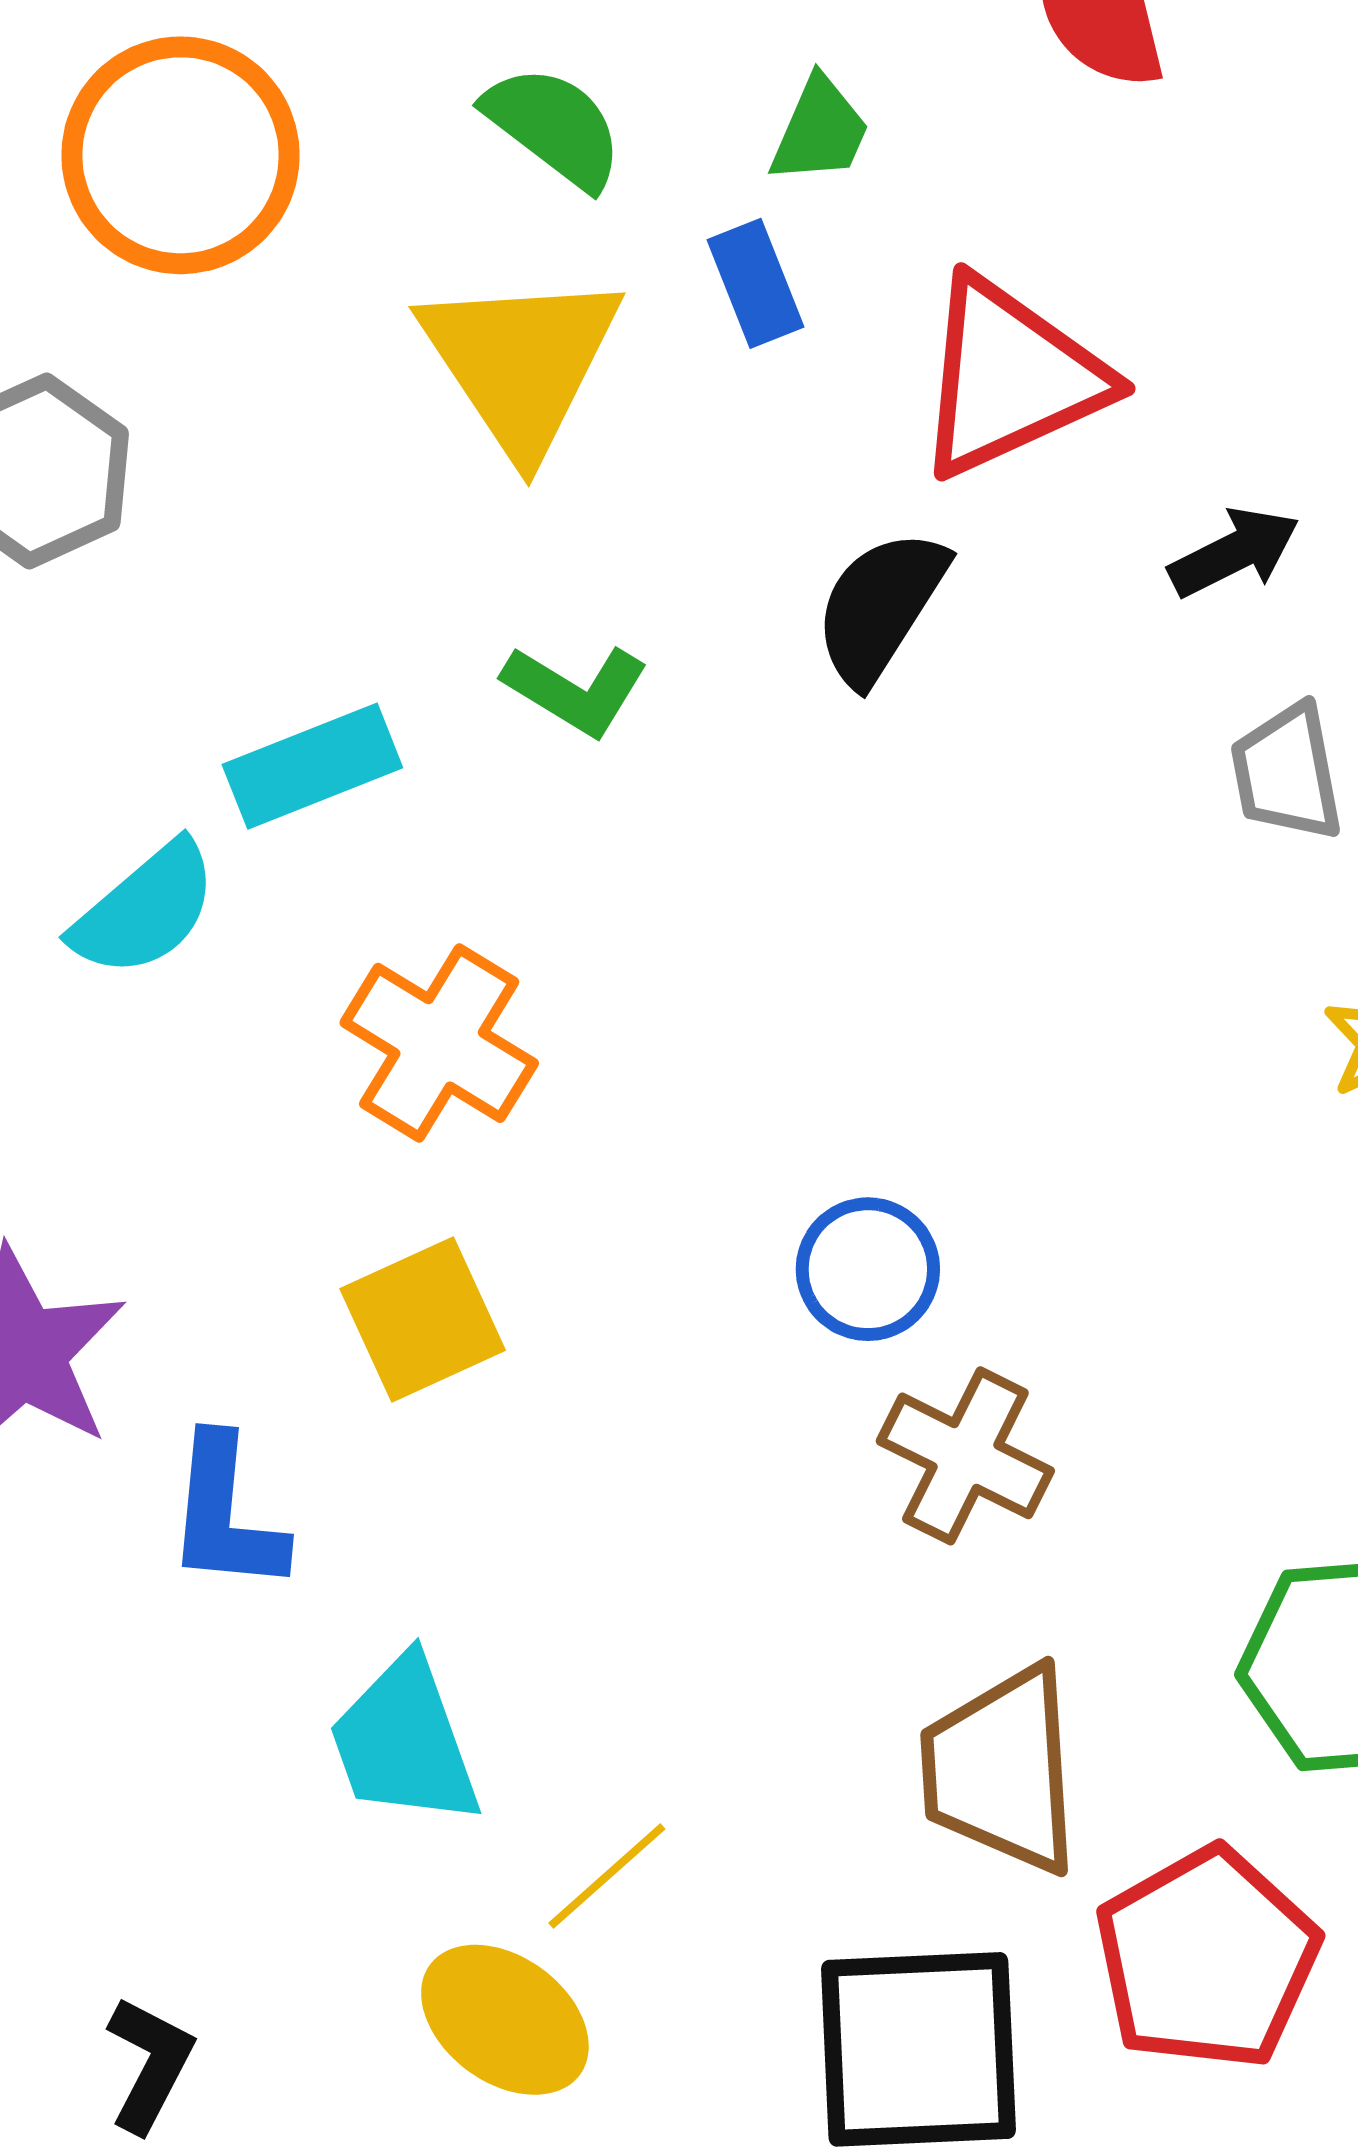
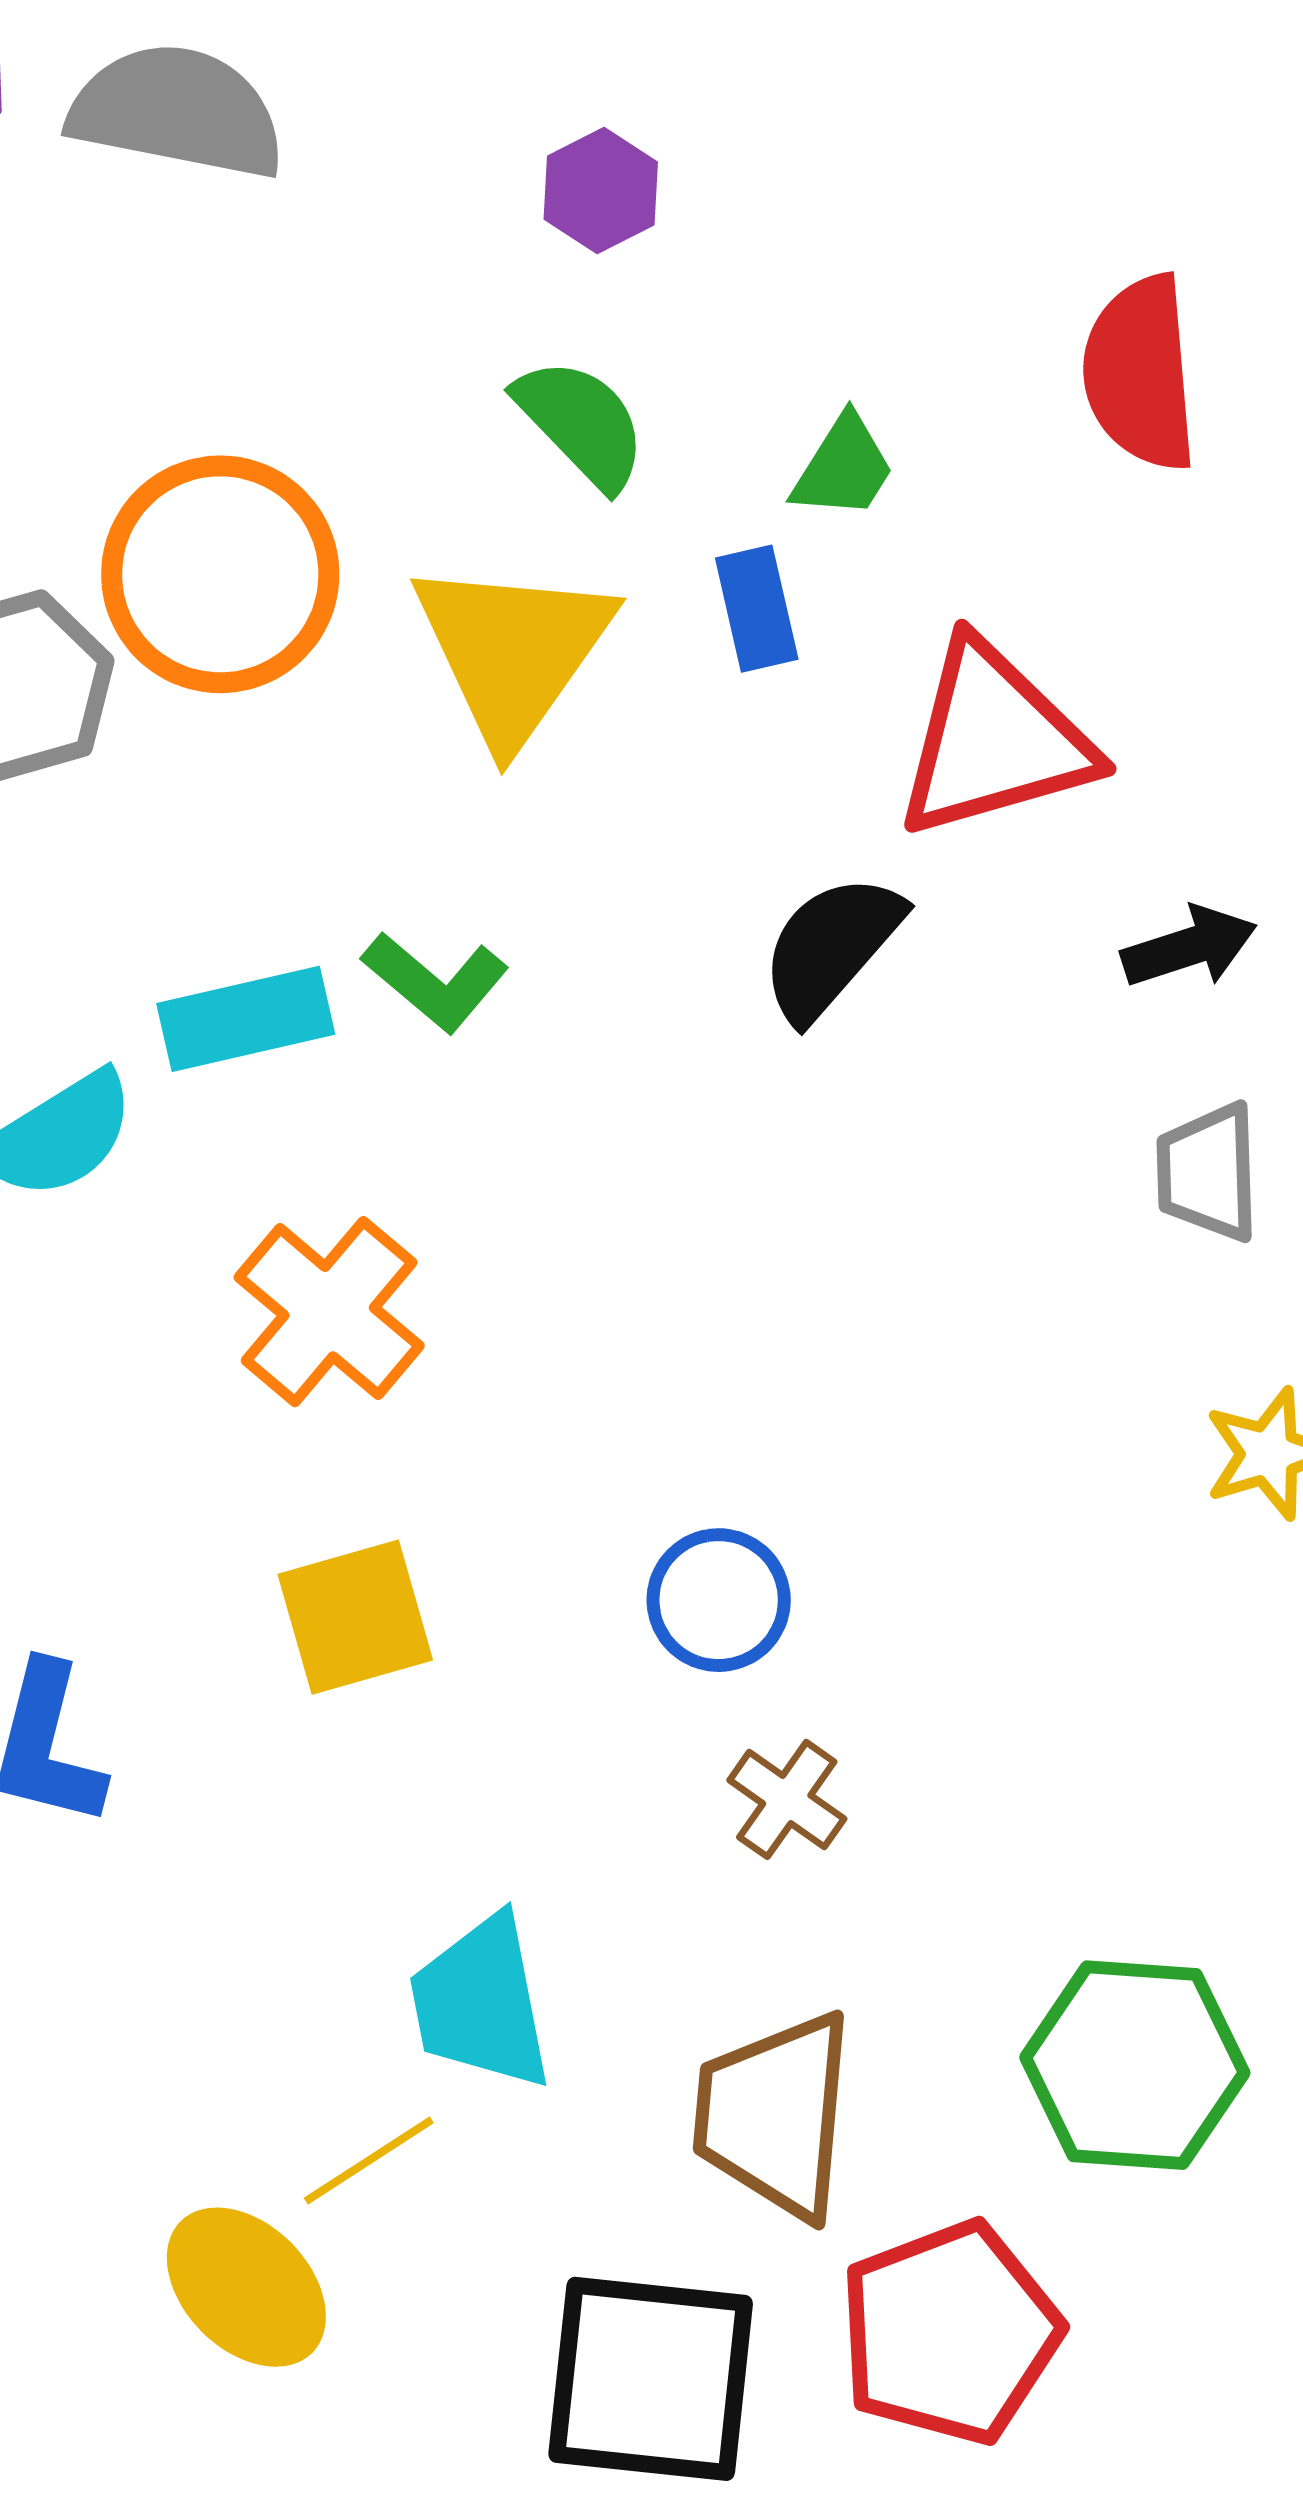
orange circle: (181, 155) -> (220, 574), moved
green L-shape: (576, 690) -> (435, 982), moved
yellow square: (423, 1320) -> (355, 1617), moved
brown cross: (965, 1456) -> (787, 1799), size x0.7
cyan trapezoid: (404, 1742) -> (481, 2003), moved

